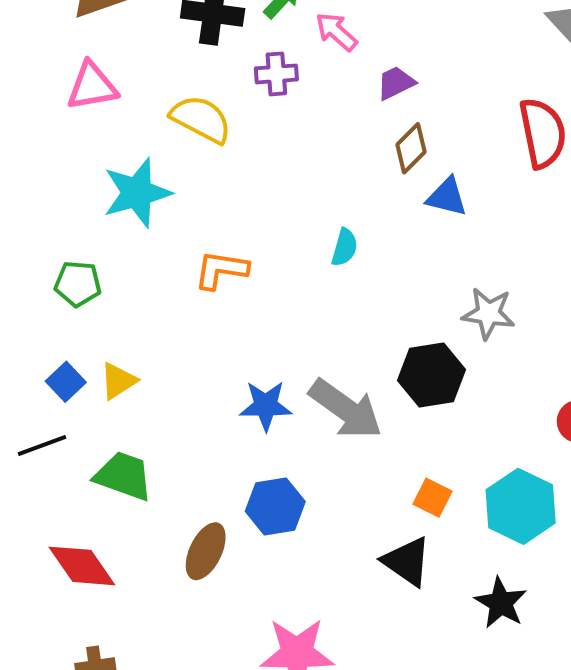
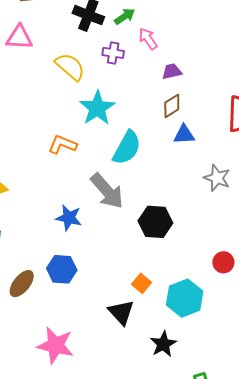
cyan star: (137, 193) -> (97, 108), moved, turned -30
blue triangle: (447, 197) -> (184, 135), turned -30
cyan semicircle: (345, 247) -> (127, 148), size x1.8
gray star: (488, 313) -> (217, 178), moved
gray arrow: (346, 409) -> (107, 191), moved

